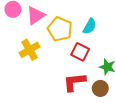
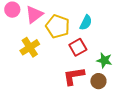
red square: (80, 52) -> (78, 47), turned 36

